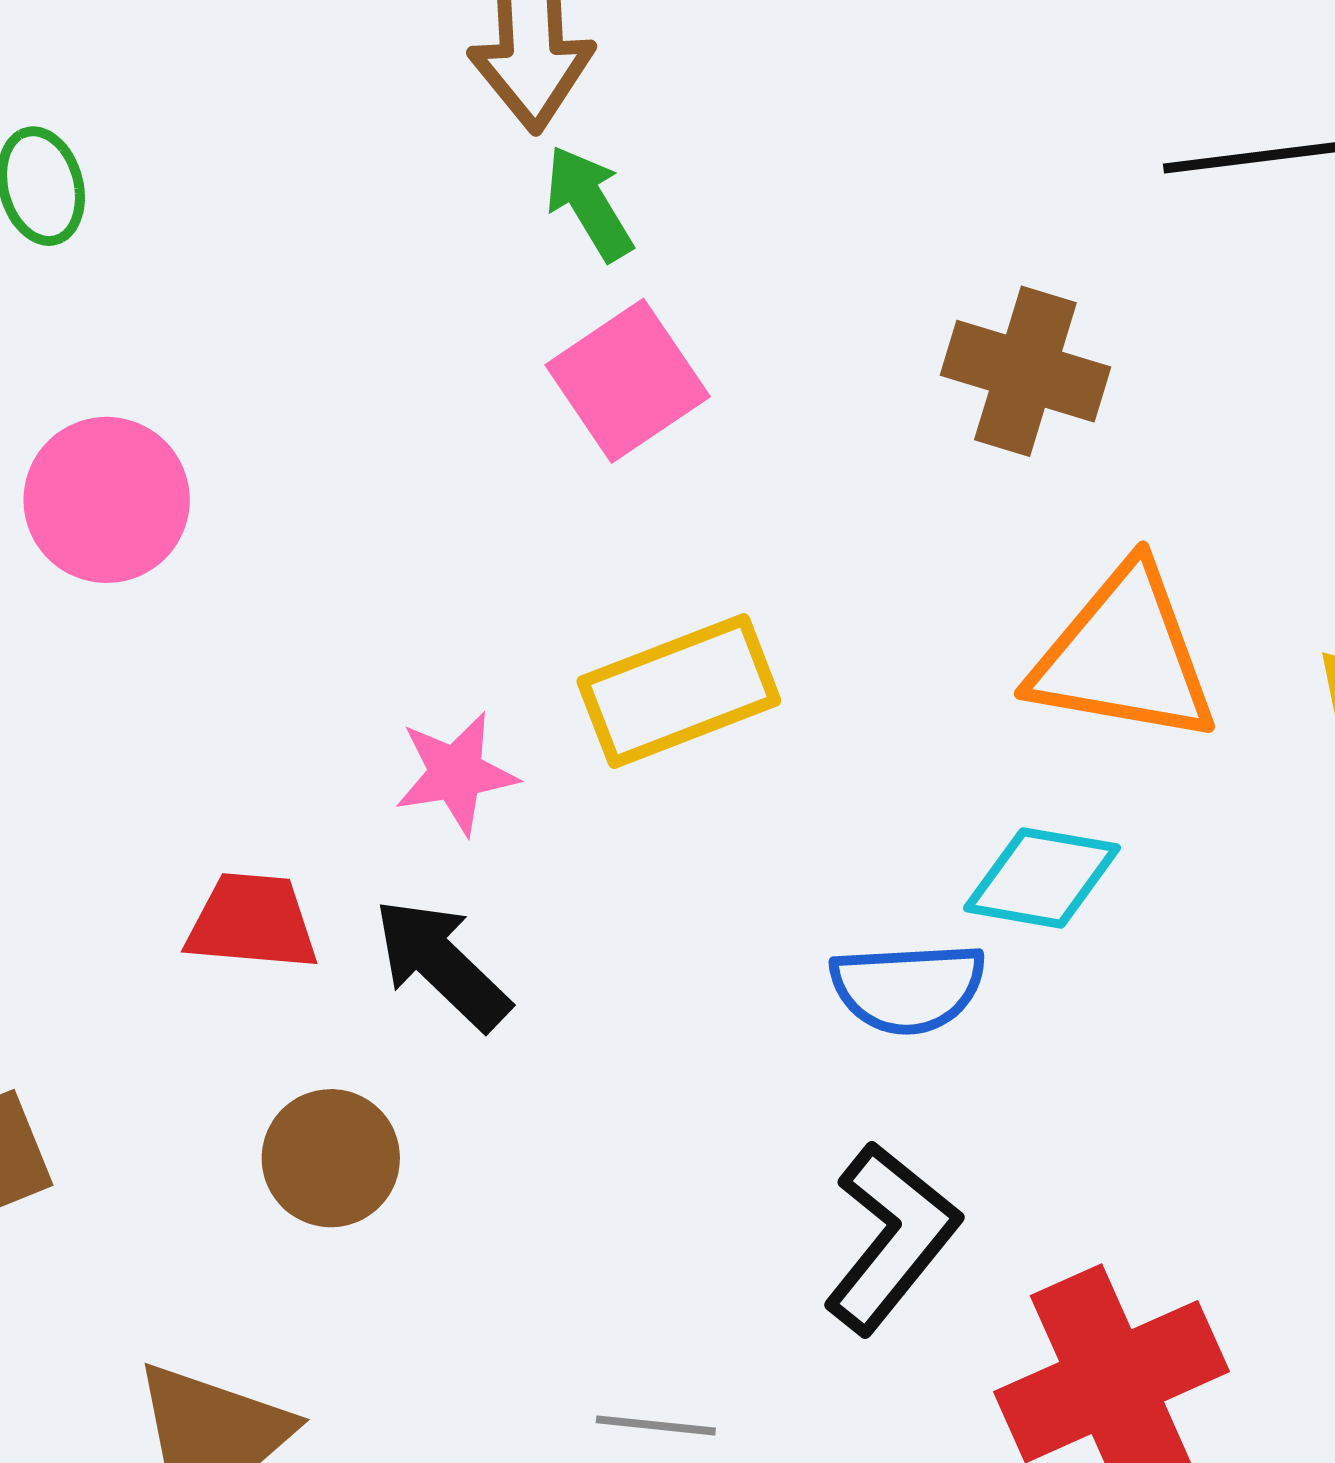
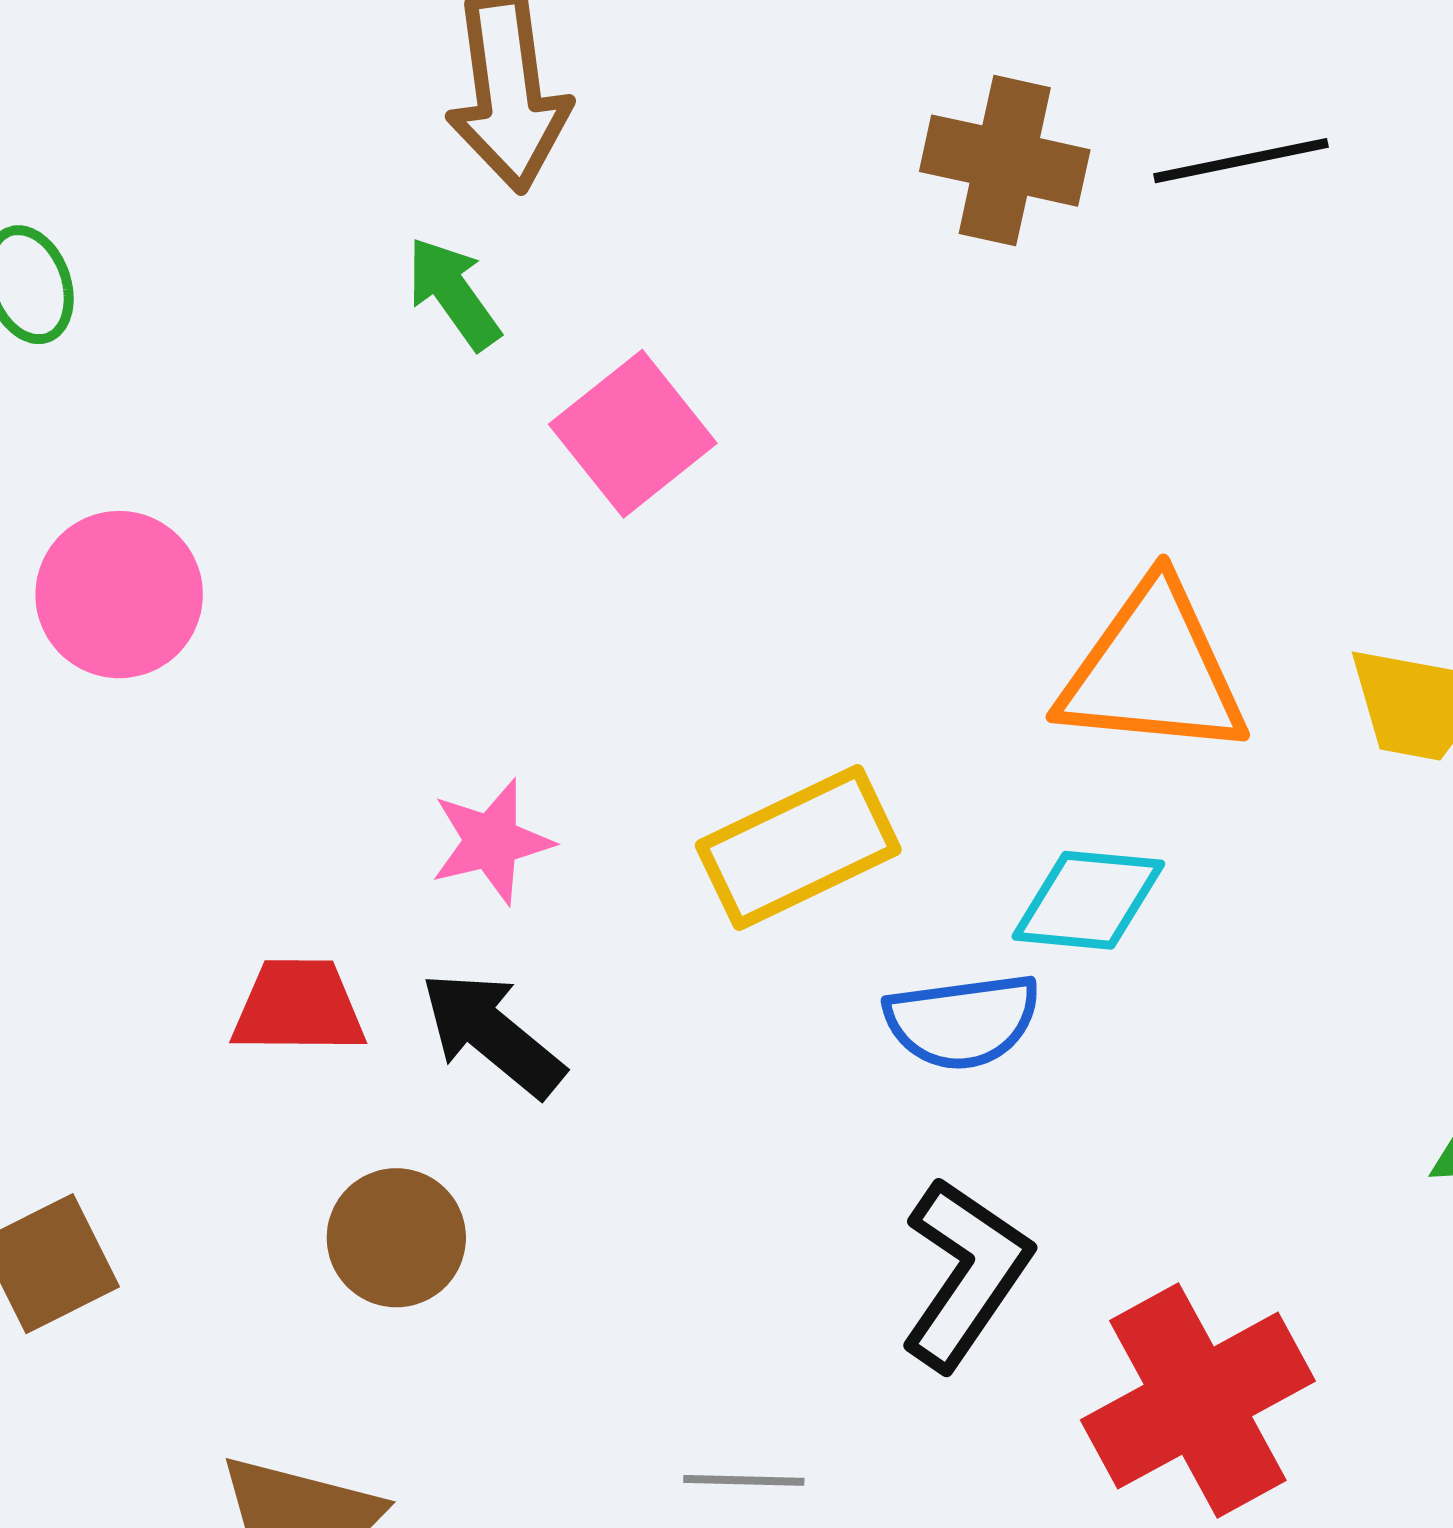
green arrow: (589, 203) -> (453, 293), moved
brown cross: (1025, 371) -> (1005, 161), moved
yellow rectangle: (679, 691) -> (798, 848), moved

